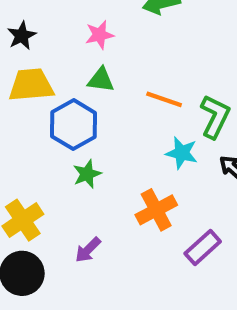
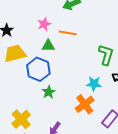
orange line: (164, 99) -> (68, 33), moved
cyan star: (182, 153) -> (94, 84), moved

